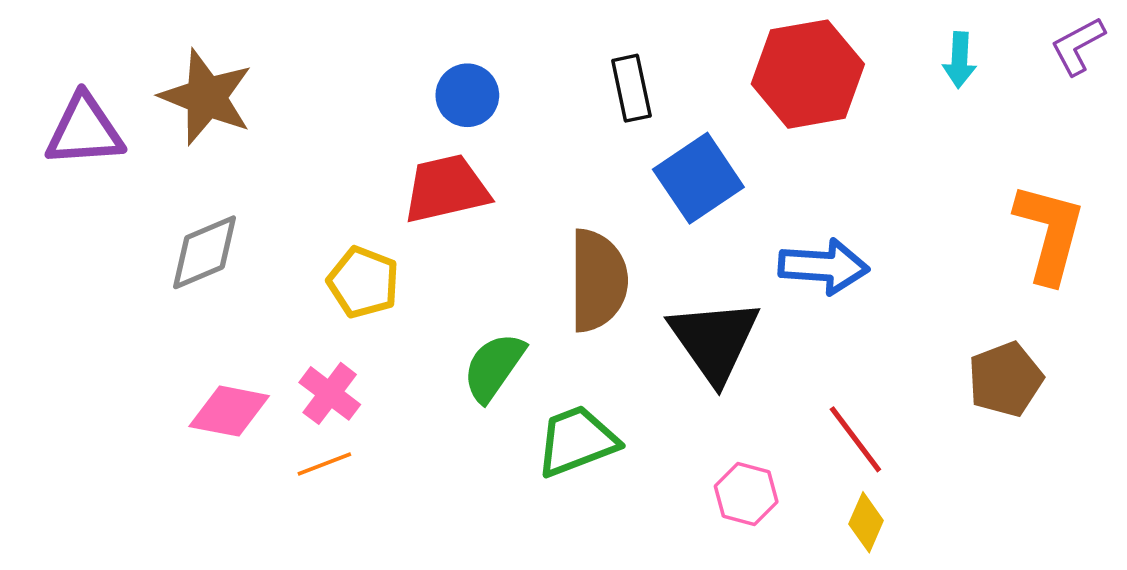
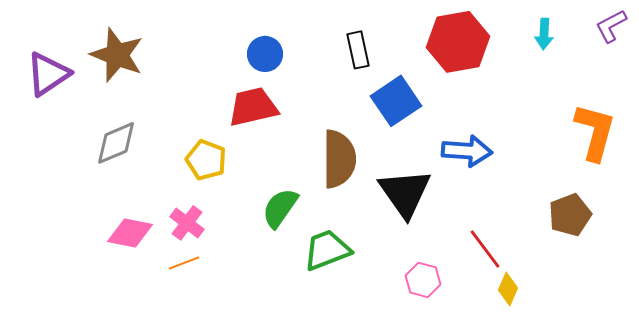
purple triangle: (84, 131) -> (48, 74), turned -30
yellow diamond: (866, 522) -> (508, 289), moved

